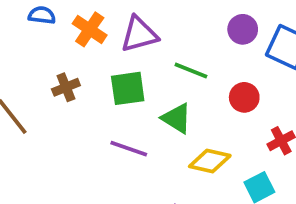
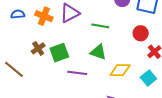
green square: (128, 88) -> (59, 53), moved
red circle: (244, 97) -> (141, 33), moved

